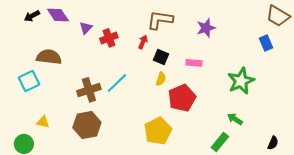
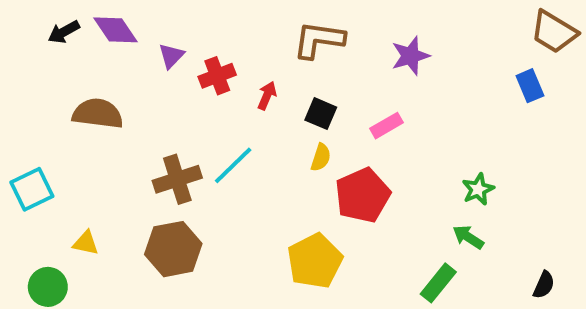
red arrow: (143, 42) -> (267, 96), moved
pink rectangle: (194, 63) -> (386, 126), turned -35
cyan square: (29, 81) -> (32, 189), moved
green star: (241, 81) -> (478, 189), moved, size x0.6

